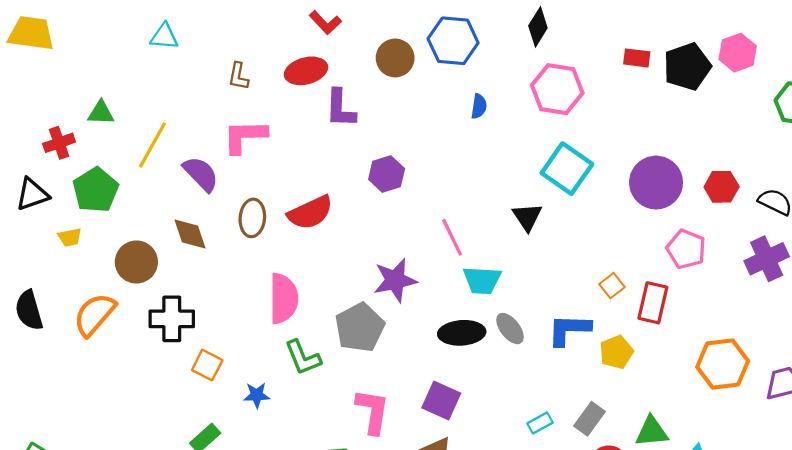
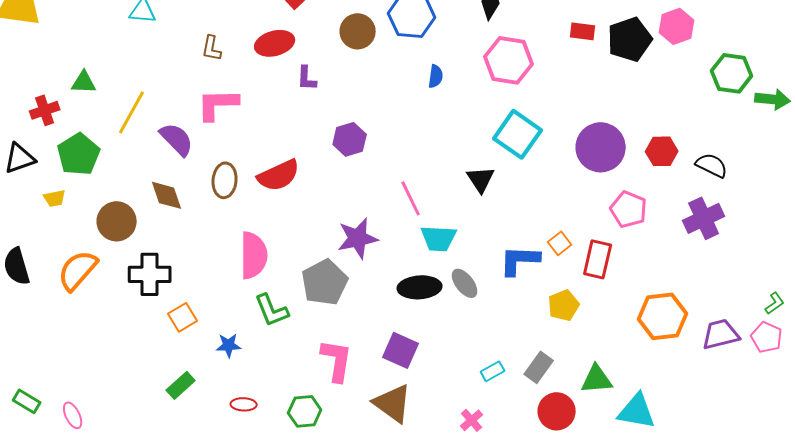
purple L-shape: (340, 108) -> (307, 78), size x0.7
blue L-shape: (569, 330) -> (520, 260), moved
orange square: (207, 365) -> (183, 317), turned 32

